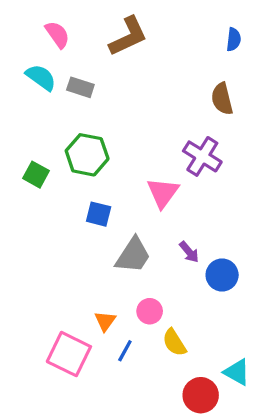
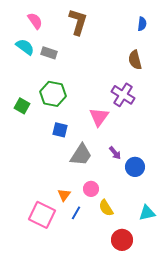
brown L-shape: (128, 36) -> (78, 22), turned -48
cyan triangle: (237, 372) -> (147, 213), moved, turned -42

